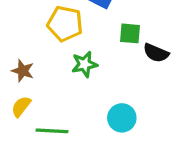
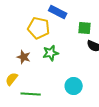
green square: (130, 33) -> (85, 28), moved
brown star: (23, 71) -> (24, 57), moved

